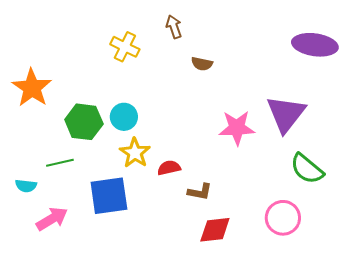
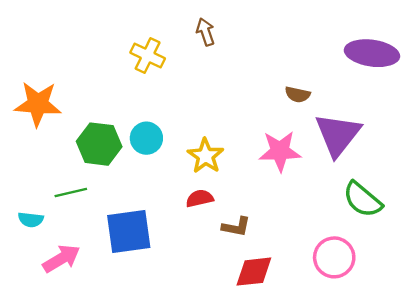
brown semicircle: (202, 64) -> (298, 94), moved
orange star: (32, 88) -> (38, 104), turned -30
yellow star: (135, 153) -> (205, 156), moved

